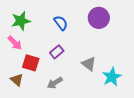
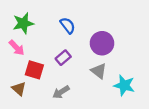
purple circle: (99, 18) -> (102, 43), moved
cyan star: (112, 77) -> (124, 85), turned -30

